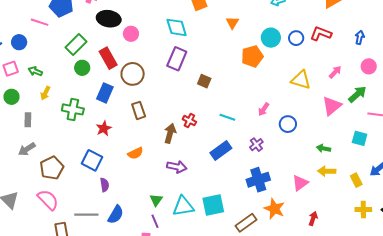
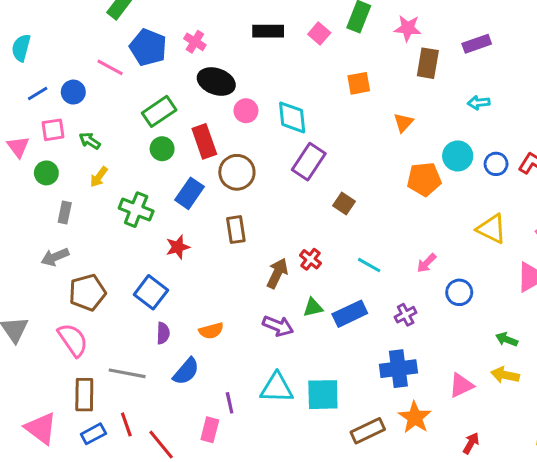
cyan diamond: (177, 27) -> (292, 117), moved
orange semicircle: (135, 153) -> (211, 331), moved
green triangle: (156, 200) -> (313, 307), moved, turned 32
blue semicircle: (116, 215) -> (186, 371), moved

